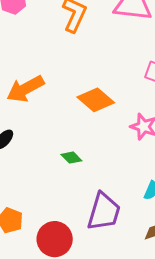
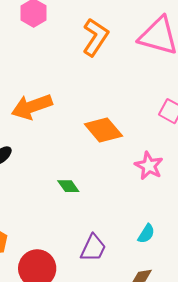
purple trapezoid: (104, 212) -> (93, 248), size x0.7

